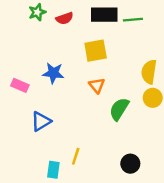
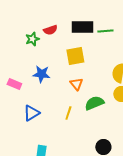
green star: (37, 12) -> (32, 39), moved
green semicircle: (119, 109) -> (94, 103), turned 36
yellow line: (76, 156) -> (68, 113), moved

